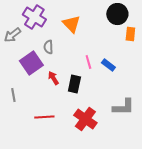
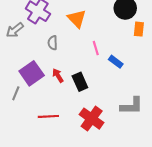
pink line: (88, 62) -> (96, 48), moved
purple square: (31, 63) -> (32, 73), moved
black rectangle: (74, 84) -> (80, 82), turned -36
gray line: (13, 95) -> (16, 93), turned 32

